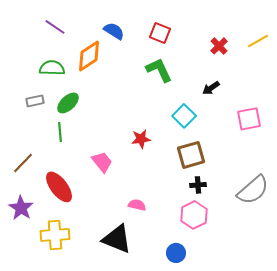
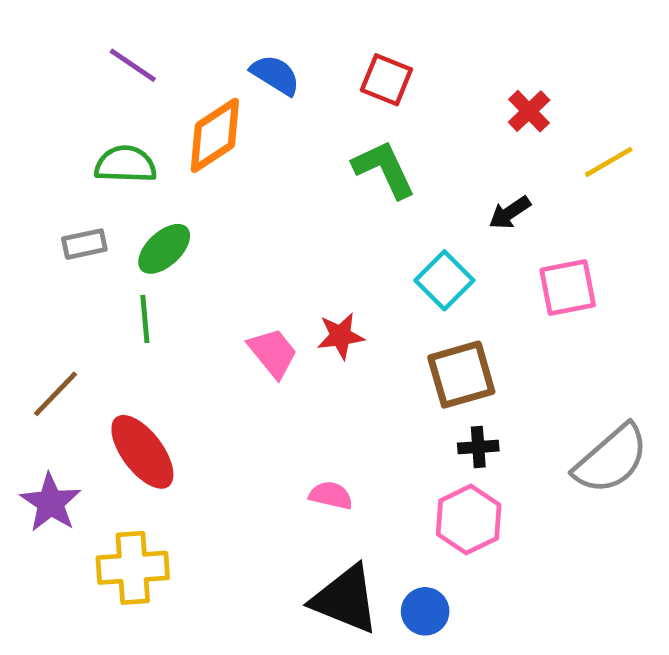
yellow line: (258, 41) -> (609, 162), moved
pink square: (249, 119) -> (568, 288), moved
pink trapezoid: (102, 162) -> (273, 353), moved
black triangle: (117, 239) -> (345, 599), moved

